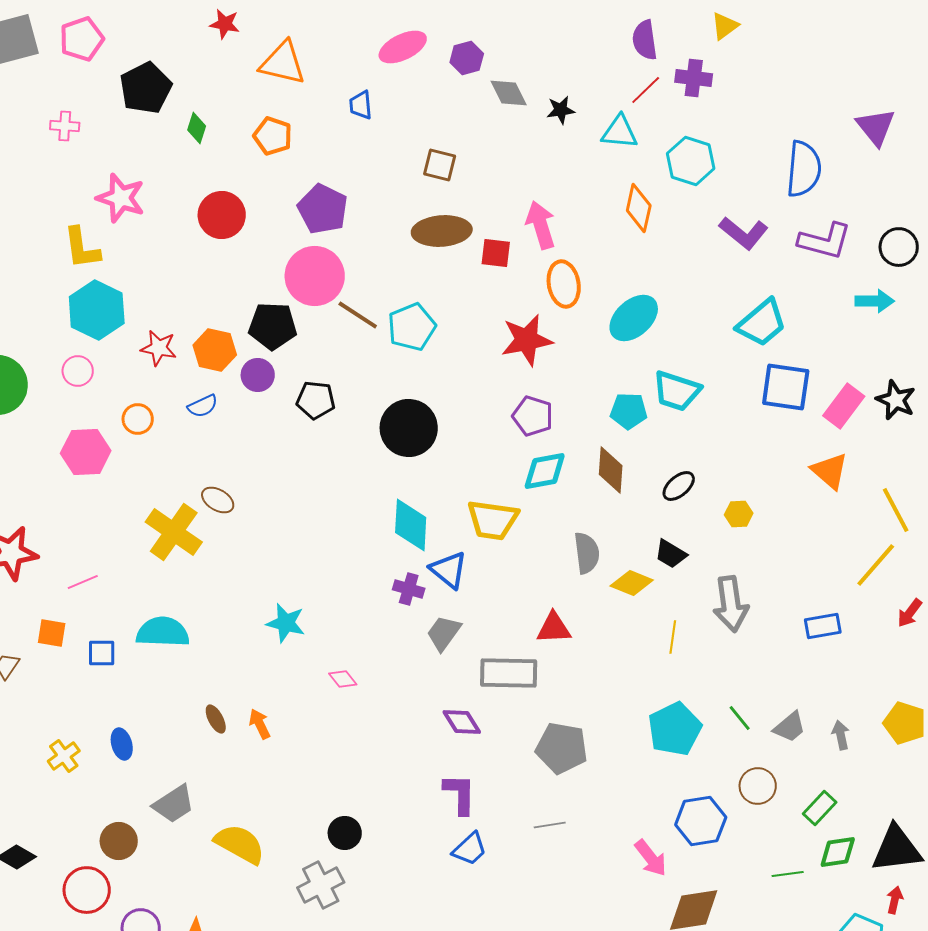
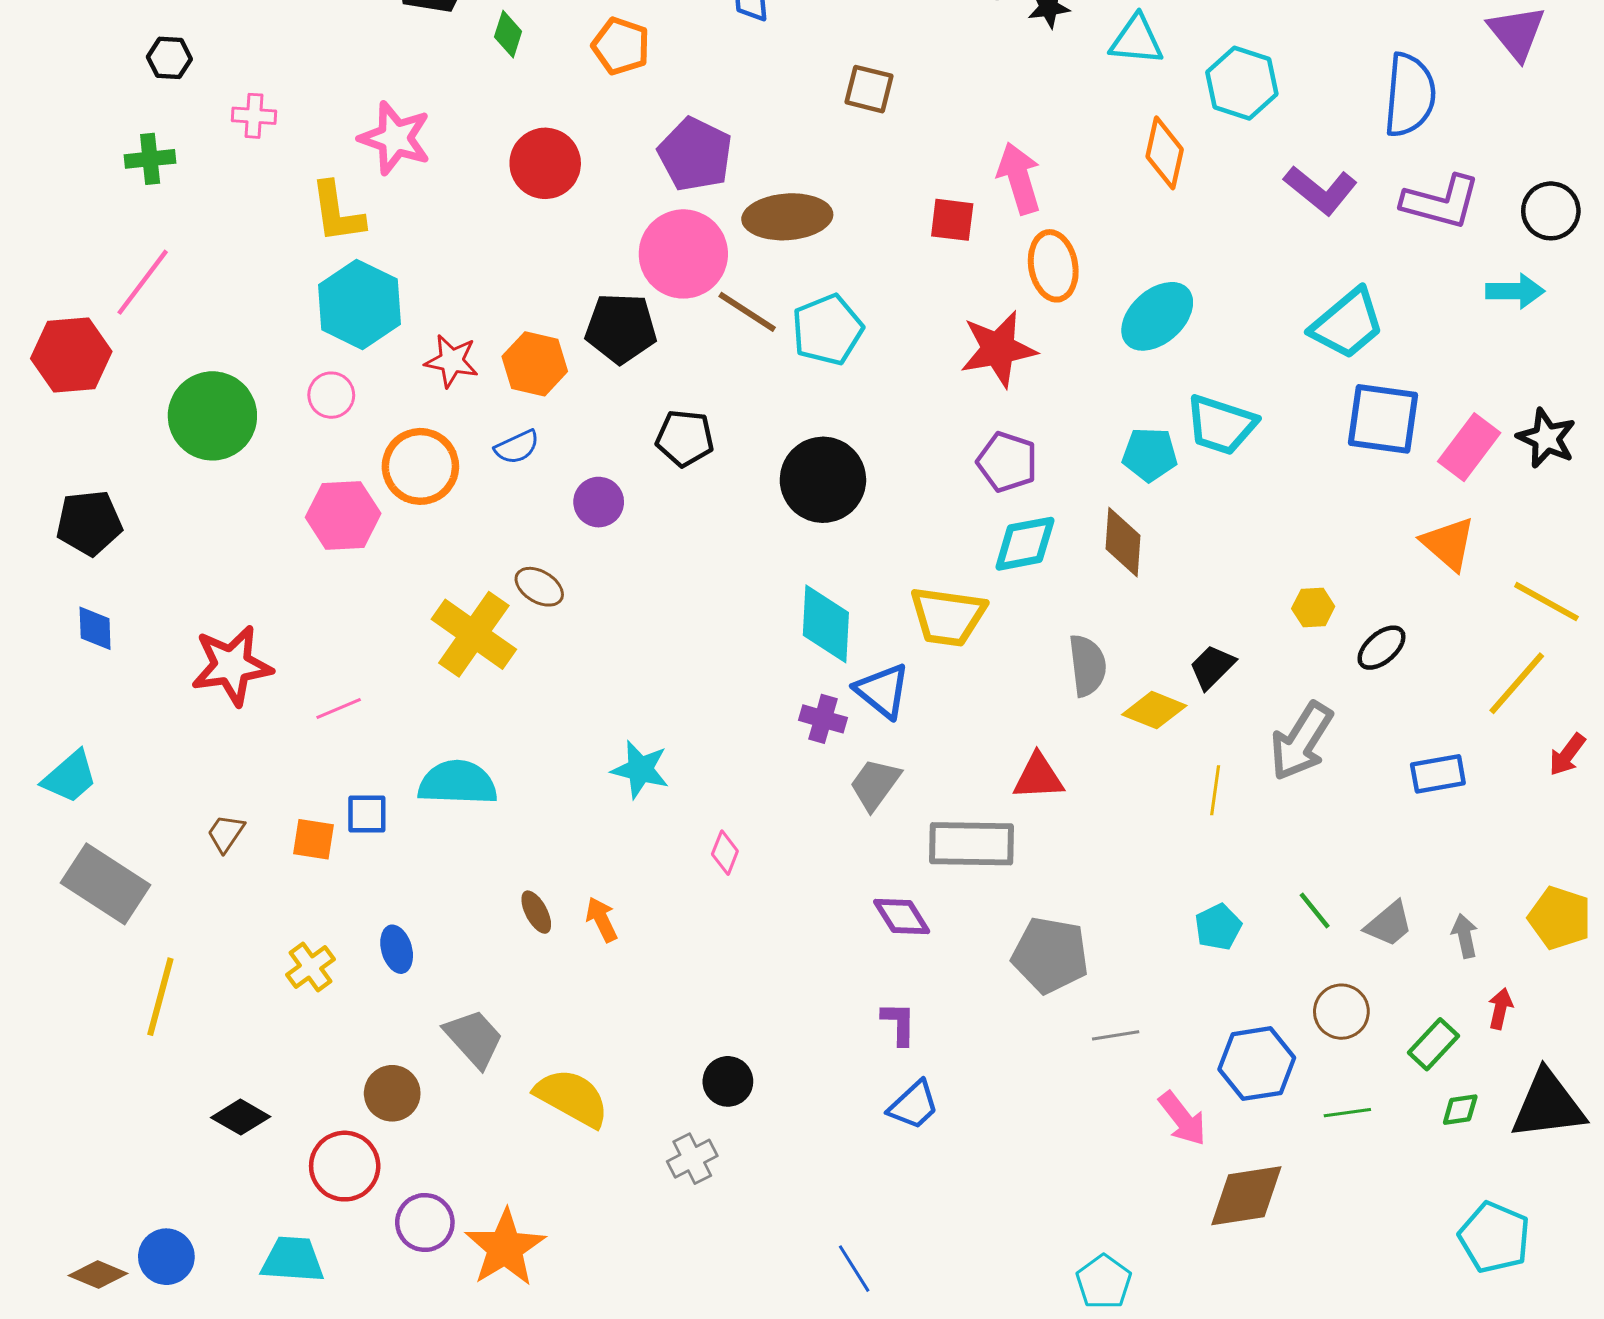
pink cross: (65, 126) -> (254, 116), moved
brown ellipse: (442, 231) -> (787, 217), moved
purple circle: (258, 375) -> (599, 502), moved
orange circle: (138, 419) -> (420, 466), size x1.6
black ellipse: (679, 486) -> (1382, 648), moved
yellow line: (896, 510) -> (1546, 602), turned -33
black trapezoid: (671, 554) -> (1212, 667), turned 104
gray arrow: (731, 604) -> (1301, 741), turned 40
orange square: (52, 633) -> (313, 839), moved
pink diamond: (343, 679) -> (725, 853), turned 60
cyan pentagon: (675, 729) -> (1218, 927), size x0.6
purple L-shape: (460, 794) -> (899, 1023), size x0.7
gray trapezoid: (174, 804) -> (474, 1038), turned -99
gray line: (550, 825) -> (1116, 1035), moved
green diamond: (838, 852) -> (1460, 1110), size x0.7
green line: (788, 874) -> (1347, 1113), moved
gray cross: (321, 885) -> (692, 1159), size x0.7
red arrow: (895, 900) -> (1500, 1009), moved

